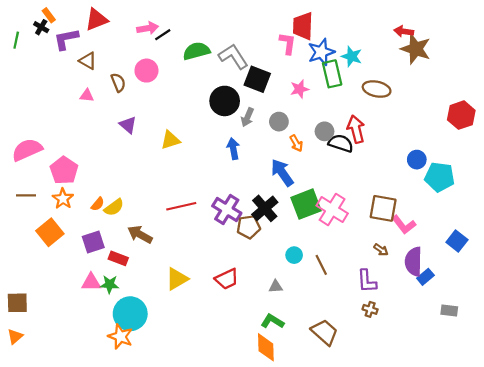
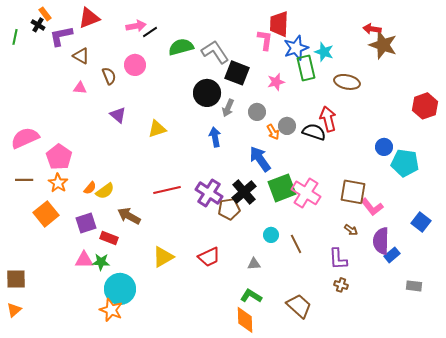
gray circle: (324, 131) -> (287, 126), moved

